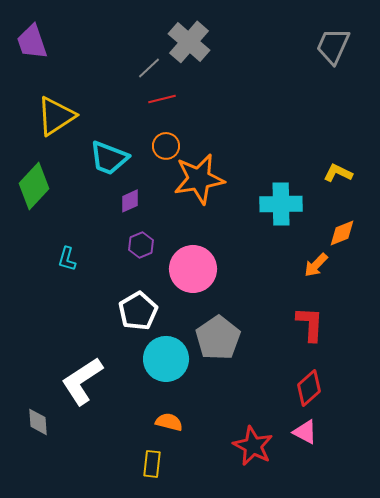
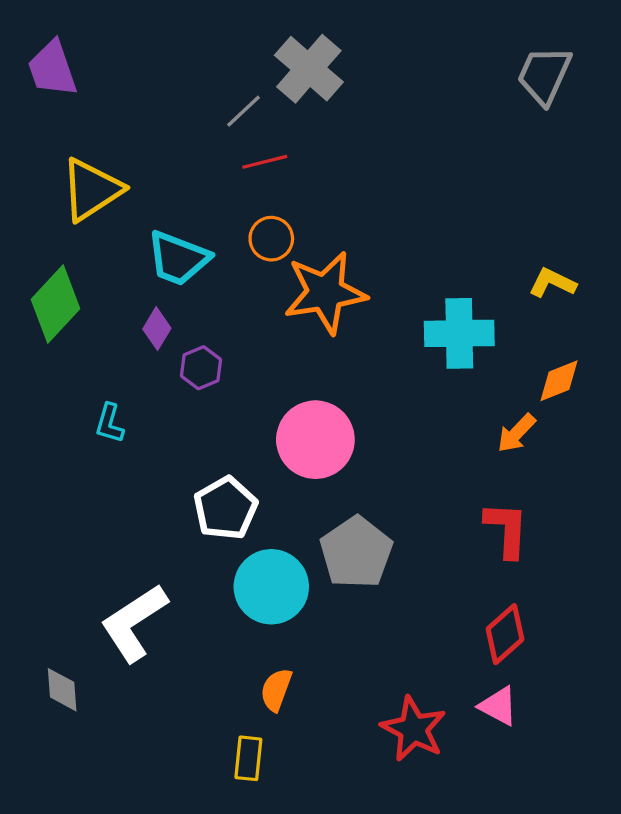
purple diamond: (130, 201) -> (157, 329), moved, turned -35
purple hexagon: (141, 245) -> (201, 368), moved
orange semicircle: (169, 422) -> (276, 690), turned -84

